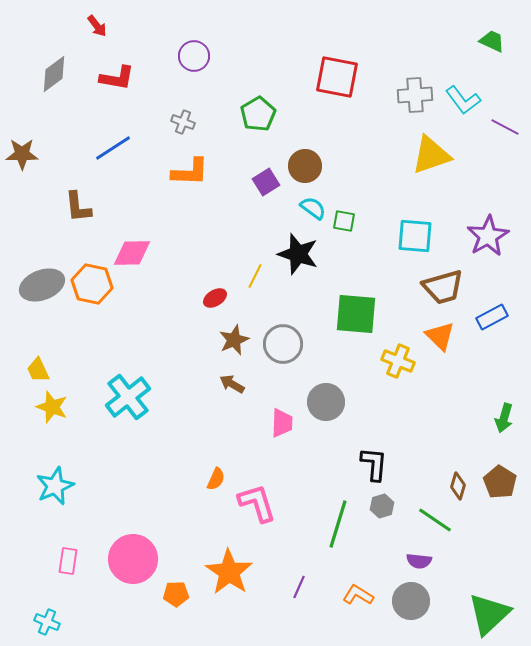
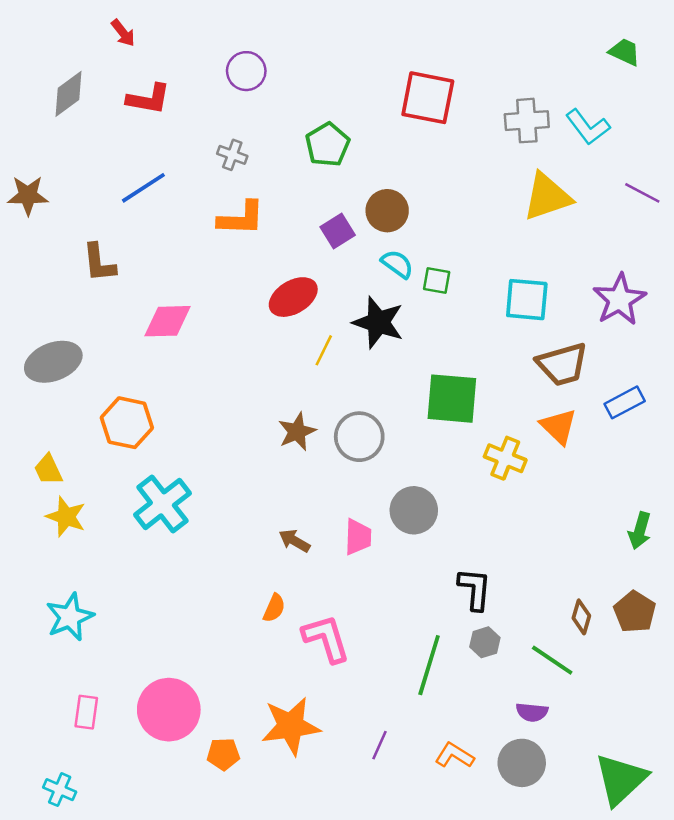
purple line: (505, 127) -> (642, 193), moved
orange hexagon: (92, 284) -> (127, 423), moved
red ellipse: (215, 298) -> (293, 297), moved, size x1.6
brown arrow: (232, 384) -> (294, 541), moved
orange star: (229, 572) -> (291, 726), turned 30

